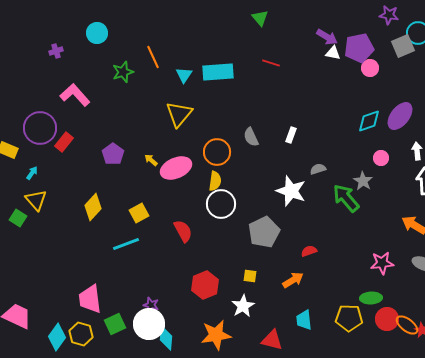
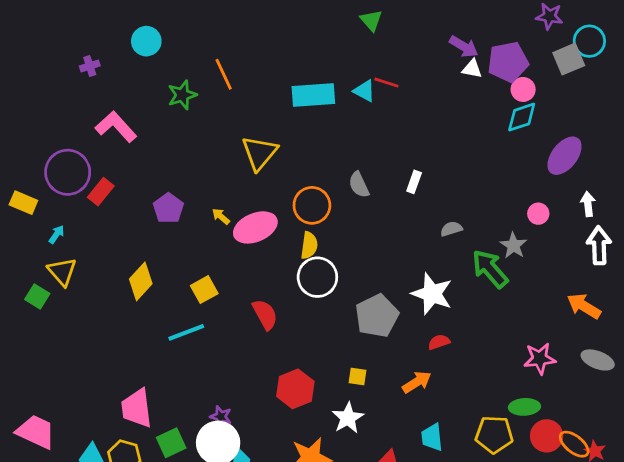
cyan triangle: (184, 75) -> (364, 91), moved, turned -36
cyan diamond: (369, 121) -> (522, 117), moved
white star: (291, 191) -> (432, 294), moved

